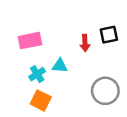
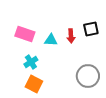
pink rectangle: (30, 41) -> (25, 34), turned 30
cyan triangle: (60, 66) -> (51, 40), moved

